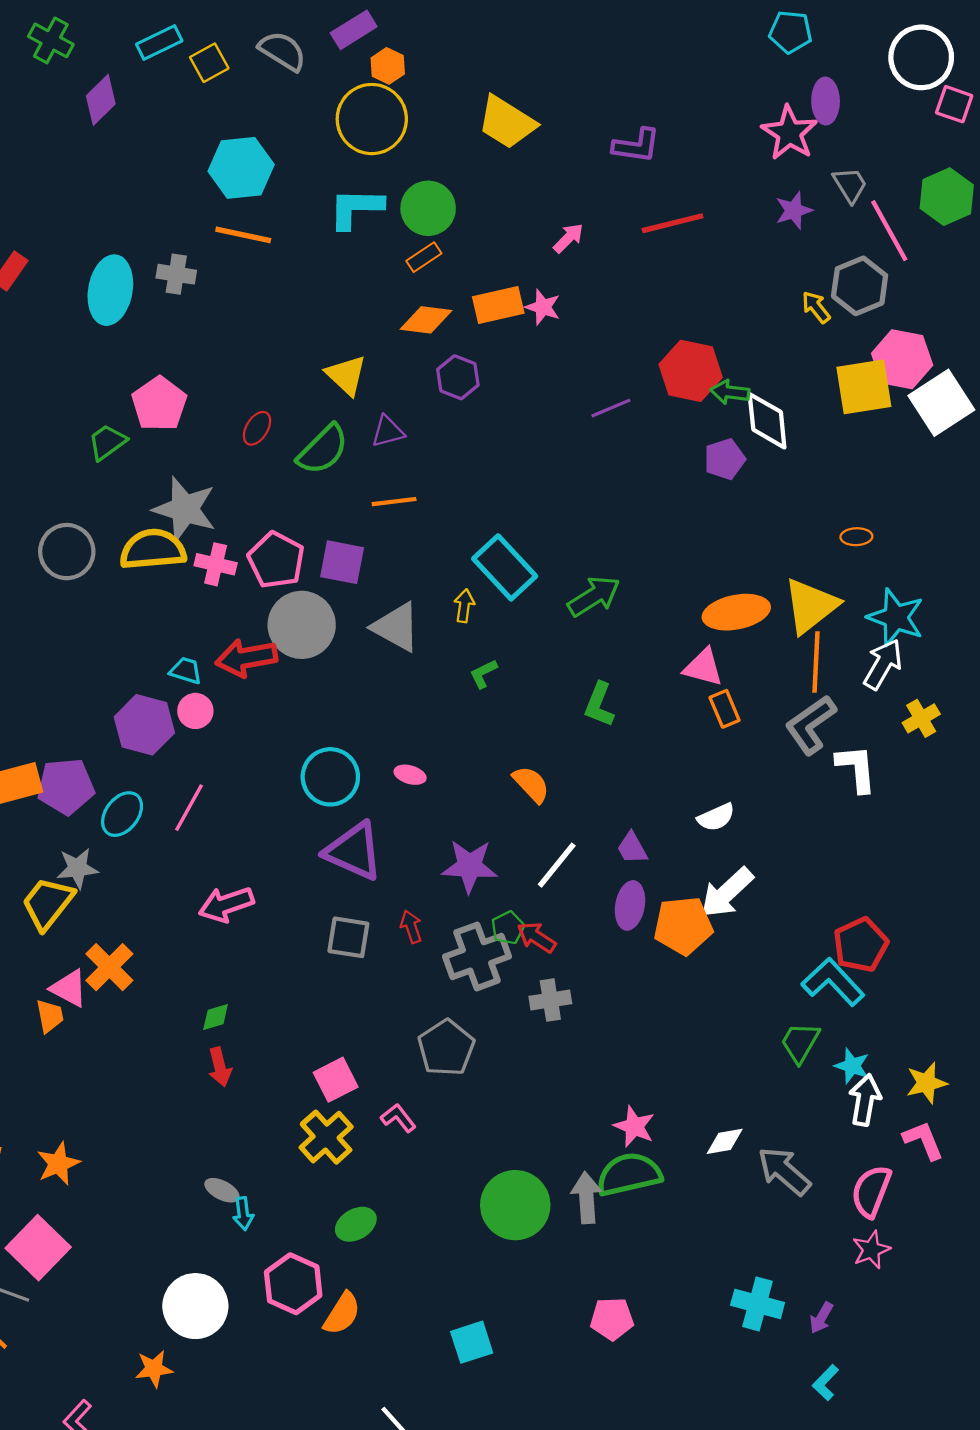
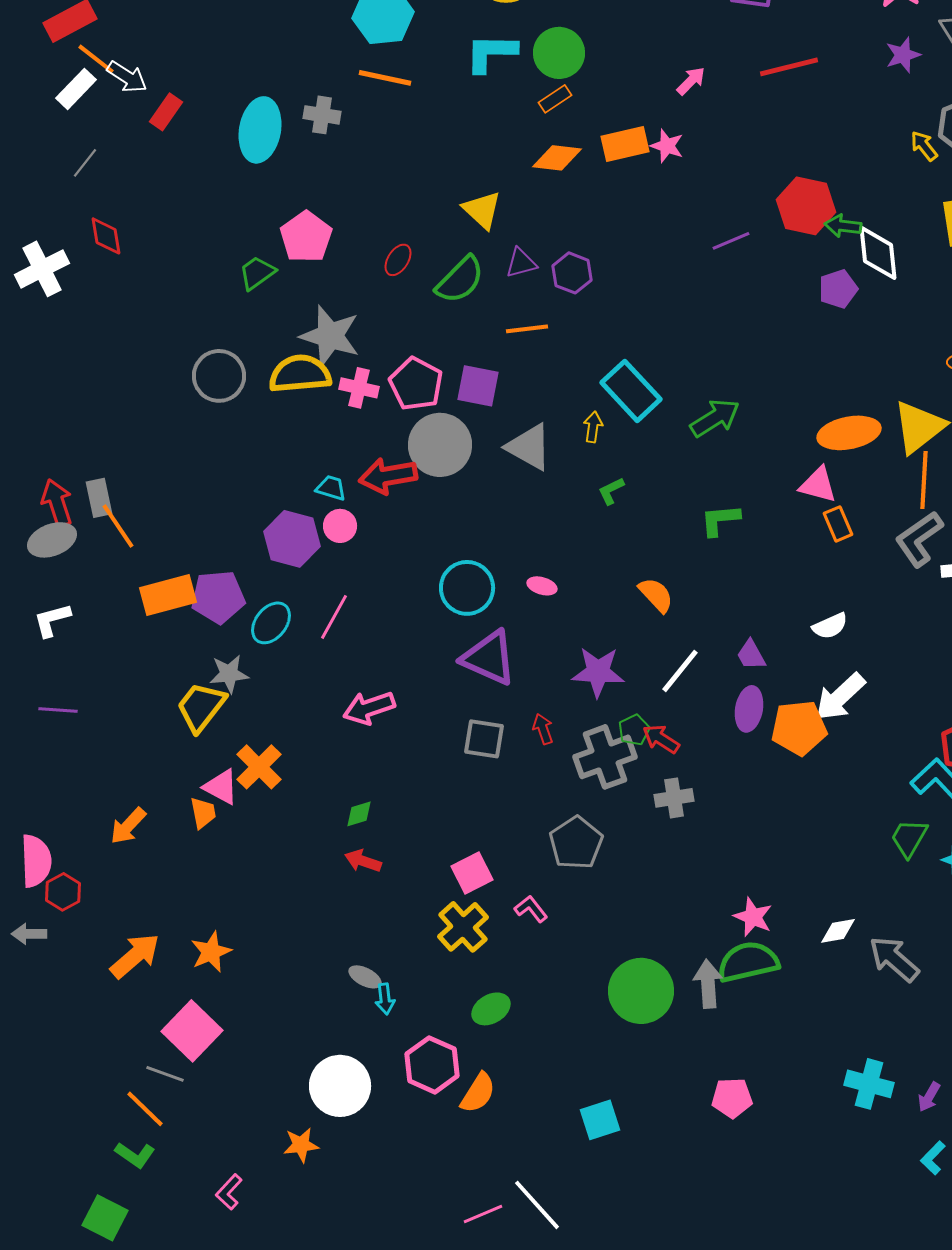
purple hexagon: (458, 377) -> (572, 273), moved
green L-shape: (599, 705) -> (720, 520), turned 63
red arrow: (220, 1067) -> (363, 861), turned 123

